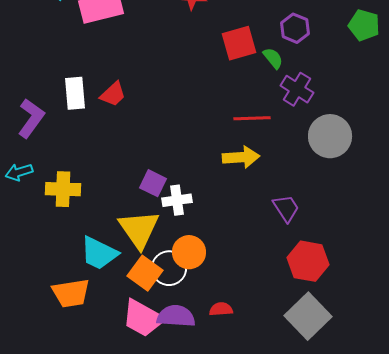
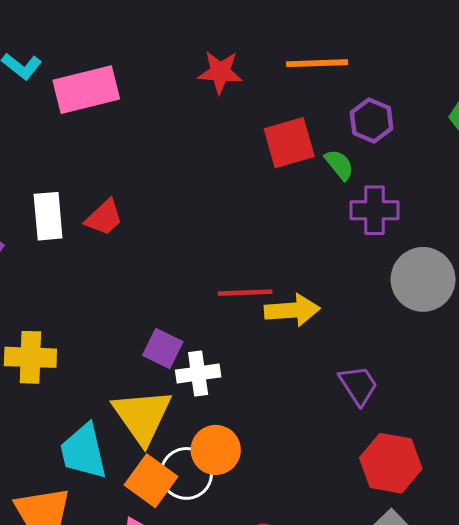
purple cross: (297, 89) -> (375, 210), turned -32
red line: (252, 118) -> (245, 293), moved
cyan trapezoid: (99, 253) -> (83, 451), turned 51

